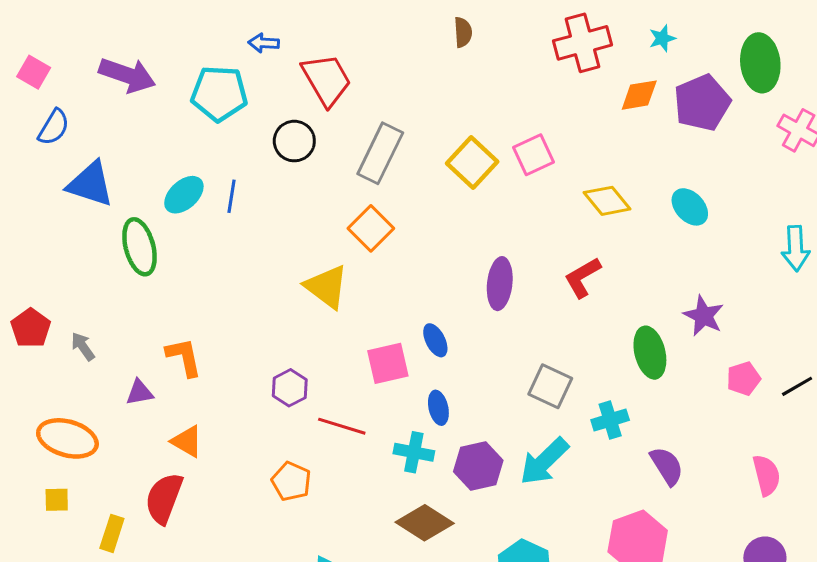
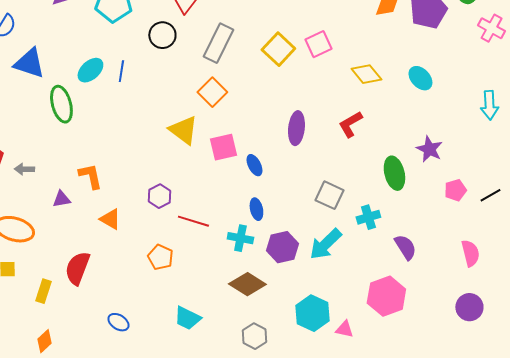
gray arrow: (83, 346) -> (24, 169), turned -54
pink square: (388, 363) -> (223, 147), moved
orange triangle: (187, 441) -> (110, 219), moved

